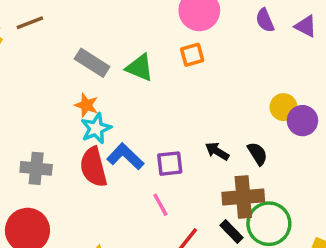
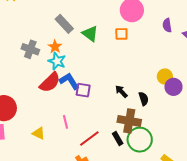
cyan star: (96, 128) -> (57, 61), turned 30
purple square: (170, 164) -> (83, 90), moved
red semicircle: (93, 167) -> (50, 82), turned -135
gray cross: (36, 168) -> (30, 49), moved
pink line: (160, 205) -> (65, 122), moved

